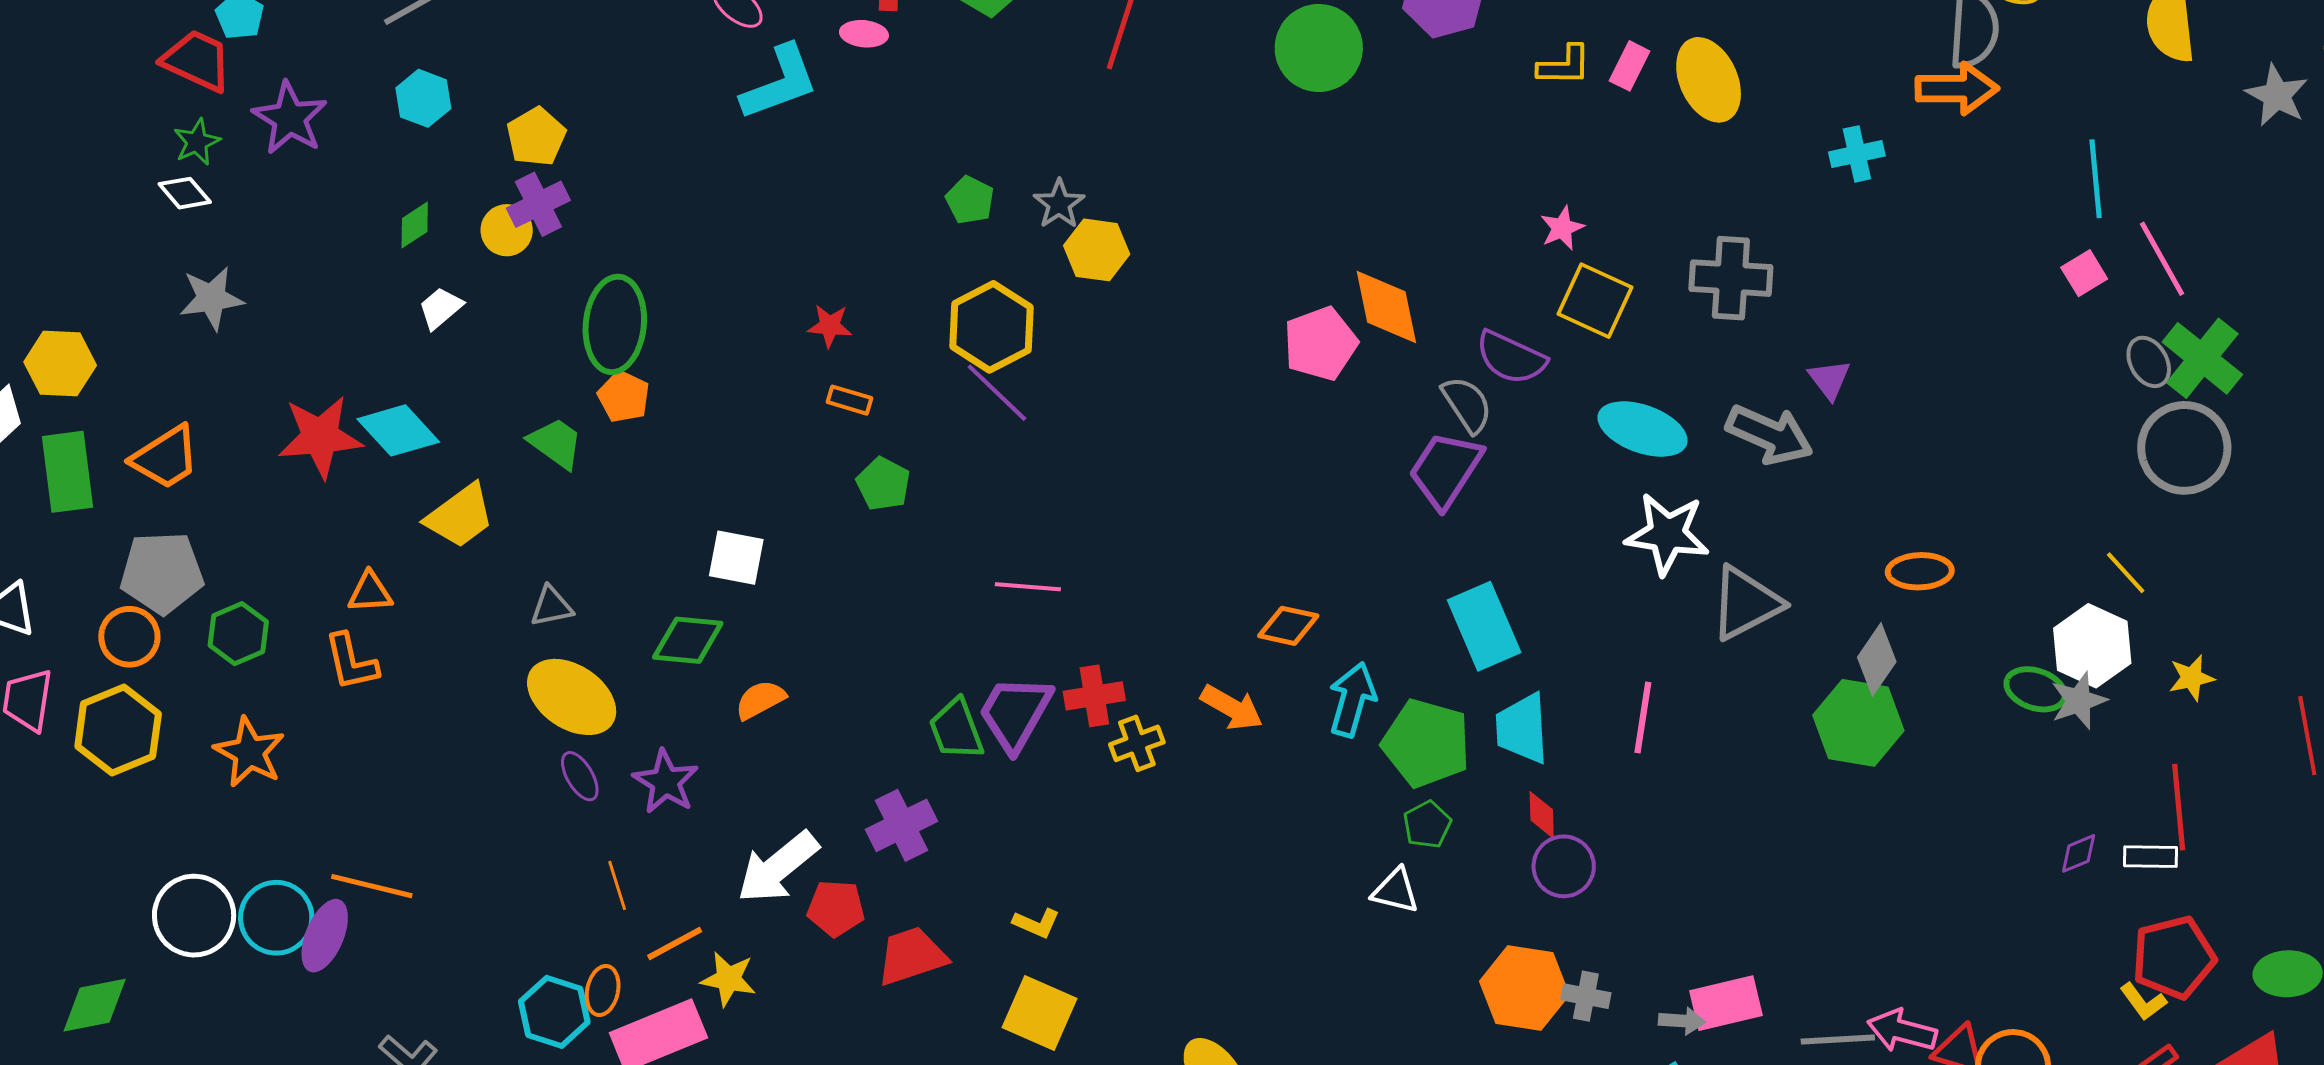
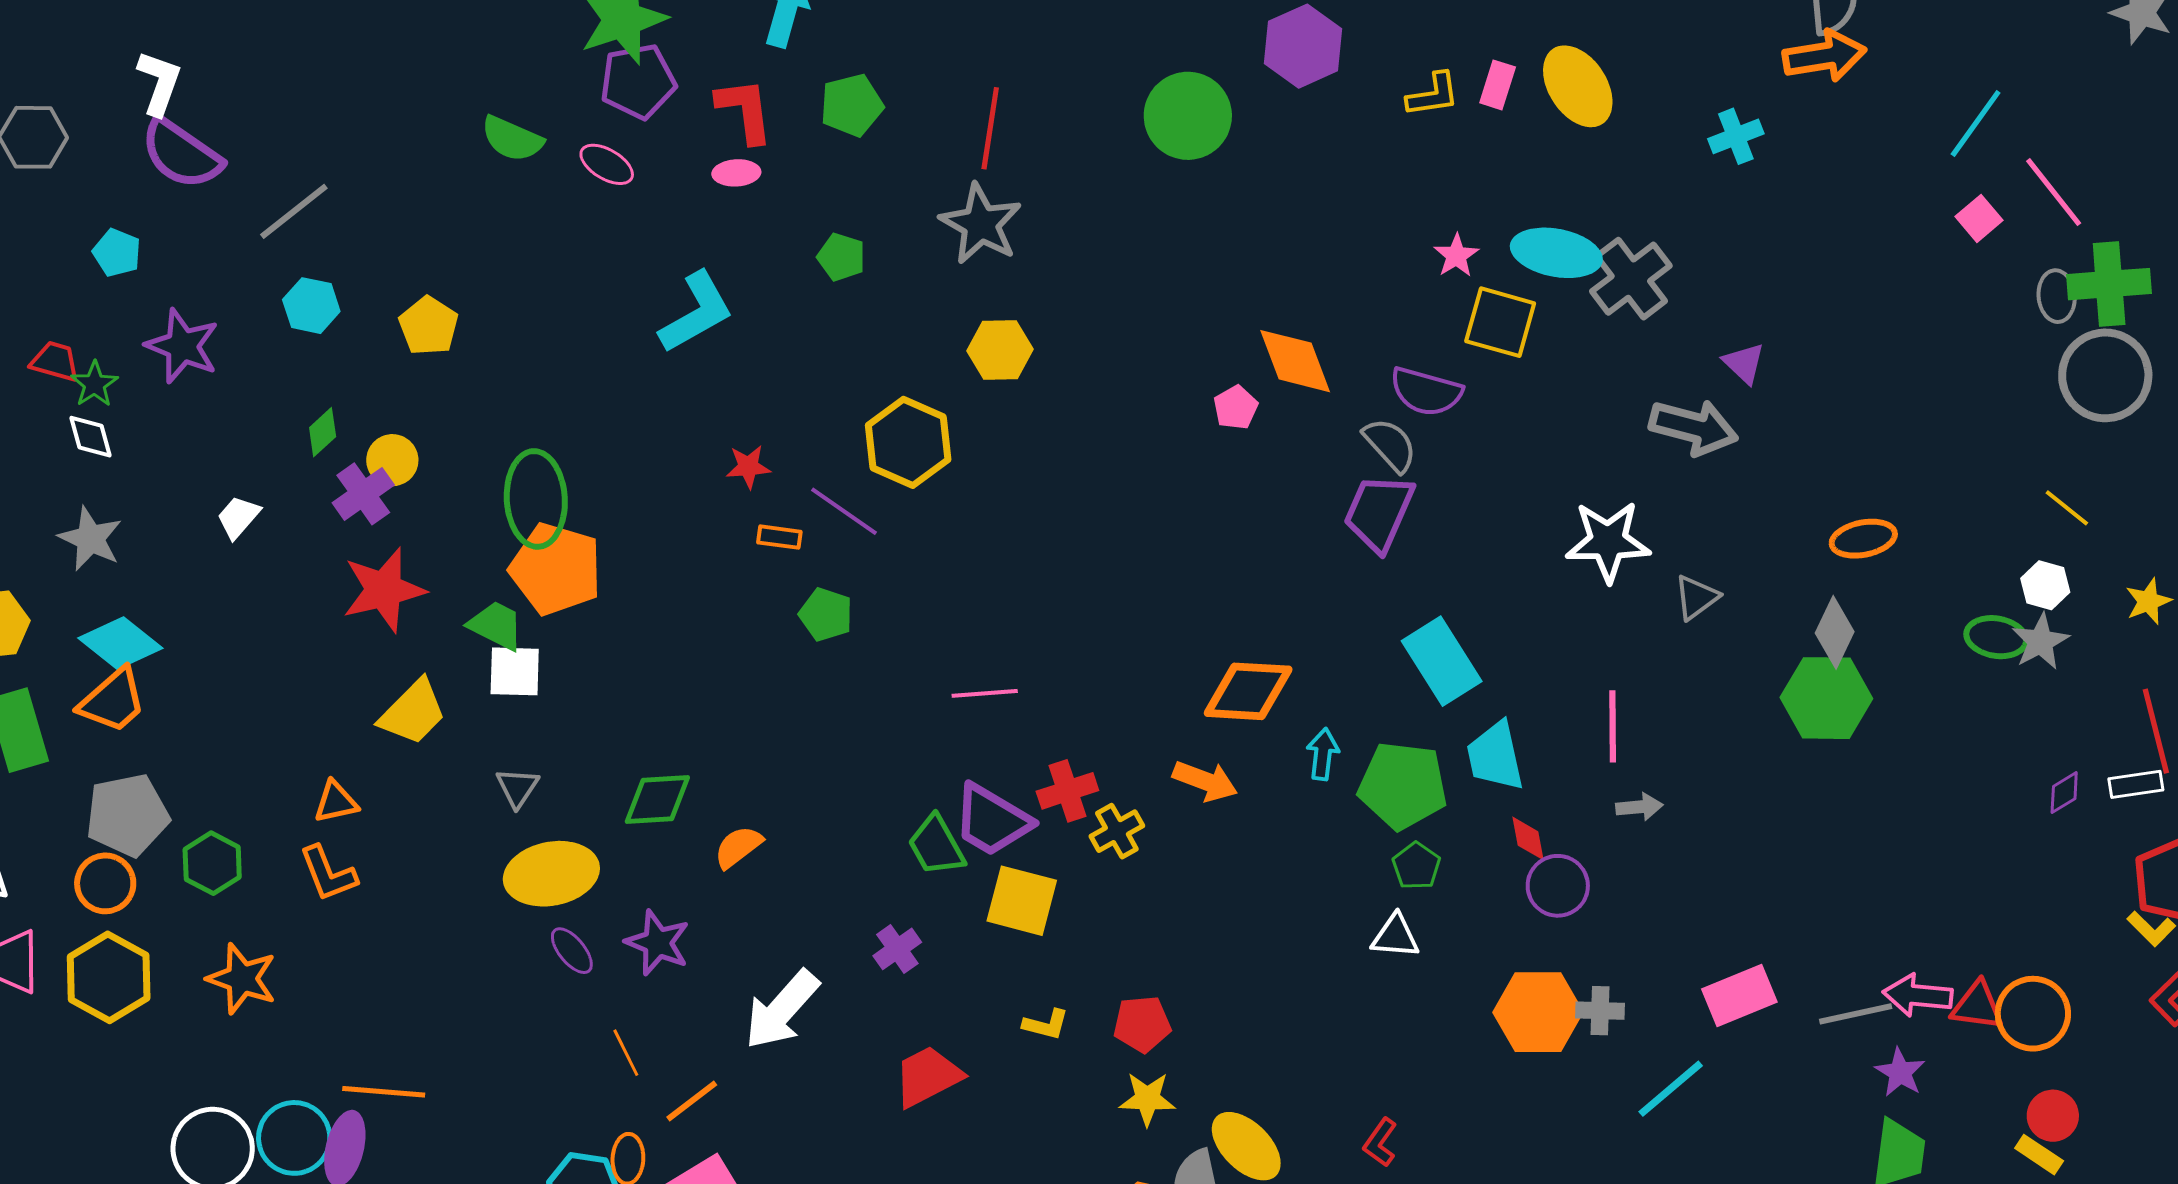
red trapezoid: (197, 61) -> (55, 361), moved, size x0.7
cyan L-shape: (780, 83) -> (696, 312), moved
cyan line: (2096, 179) -> (1976, 123), turned 50
white diamond: (185, 193) -> (90, 437), turned 34
green pentagon: (970, 200) -> (841, 257), moved
purple cross: (538, 204) -> (363, 494), moved
gray star: (1059, 204) -> (981, 224), moved, size x1.6
yellow circle: (507, 230) -> (392, 460), moved
gray cross: (1731, 278) -> (1631, 279), turned -32
gray star: (211, 298) -> (90, 539), moved, turned -30
white trapezoid: (441, 308) -> (238, 517), moved
pink pentagon: (1320, 344) -> (1236, 408), size x0.6
green cross: (2202, 358) -> (2109, 284), turned -34
gray ellipse: (2149, 362) -> (2057, 296), turned 33
purple line: (997, 393) -> (844, 511), moved
orange pentagon: (624, 397) -> (556, 569), size x1.8
cyan ellipse: (1643, 429) -> (1556, 253), moved
cyan diamond: (398, 430) -> (120, 643), moved
red star: (320, 437) -> (384, 590), moved
white square: (736, 558) -> (515, 671), moved
gray triangle: (1746, 603) -> (1696, 597), size x0.6
gray triangle: (551, 607) -> (517, 788), turned -36
orange diamond: (1288, 626) -> (1248, 691), size x1.5
white hexagon: (2092, 646) -> (2045, 585), size x0.6
yellow ellipse: (572, 697) -> (551, 874), turned -36
cyan arrow: (1352, 700) -> (1323, 754), size x0.7
purple trapezoid: (1015, 713) -> (992, 820), turned -80
purple cross: (901, 825) -> (897, 949), size x0.7
red pentagon: (836, 908) -> (1142, 1024), moved
yellow star: (728, 979) -> (1147, 1099), moved
yellow square: (1040, 1013) -> (1022, 901), moved
gray arrow: (1682, 1021) -> (1639, 807), moved

